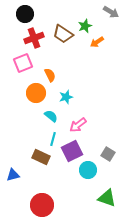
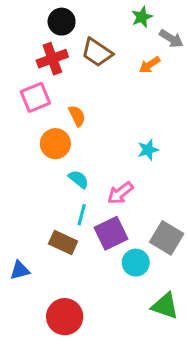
gray arrow: (111, 12) -> (171, 39), moved
black circle: (25, 14) -> (62, 22), moved
green star: (85, 26) -> (142, 17), moved
cyan star: (66, 97) -> (148, 150), moved
gray square: (108, 154) -> (167, 238), size x1.5

